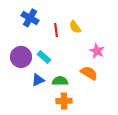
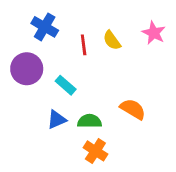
pink star: (97, 51) -> (154, 33), moved
purple circle: (21, 57) -> (27, 69), moved
orange cross: (64, 101) -> (95, 151), turned 35

